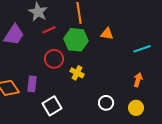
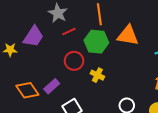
orange triangle: (107, 34) -> (128, 36), size x1.6
purple rectangle: (32, 84) -> (52, 86), turned 42

